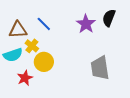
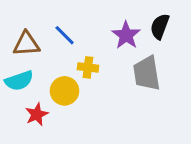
yellow cross: (32, 46) -> (88, 67), moved, turned -32
gray trapezoid: (100, 68) -> (147, 73), moved

